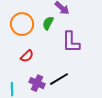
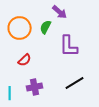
black line: (59, 79) -> (75, 83), moved
purple cross: (37, 83) -> (35, 87), turned -35

